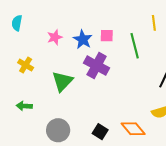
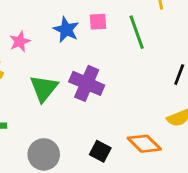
pink star: (55, 37) -> (20, 41), moved
purple cross: (97, 66) -> (87, 83), moved

